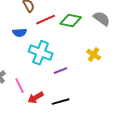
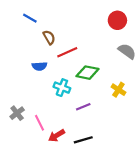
green diamond: (71, 21) -> (88, 73), moved
cyan cross: (41, 53) -> (62, 88), size x0.7

